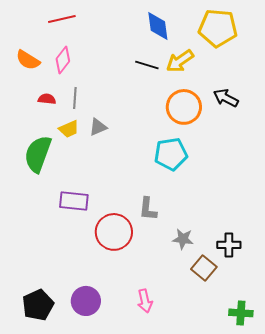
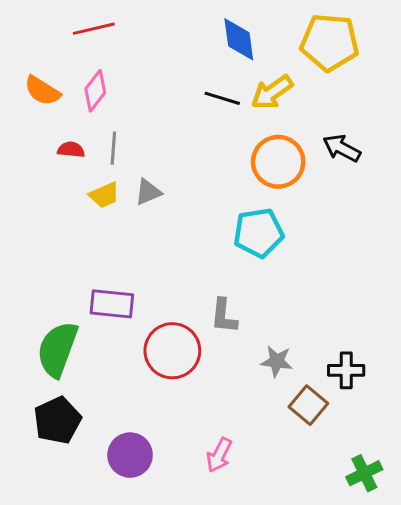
green semicircle: (38, 154) -> (57, 349), moved
pink arrow: (145, 301) -> (219, 455), turned 40
black pentagon: (38, 305) -> (57, 420), moved
green cross: (241, 313) -> (364, 473), turned -30

